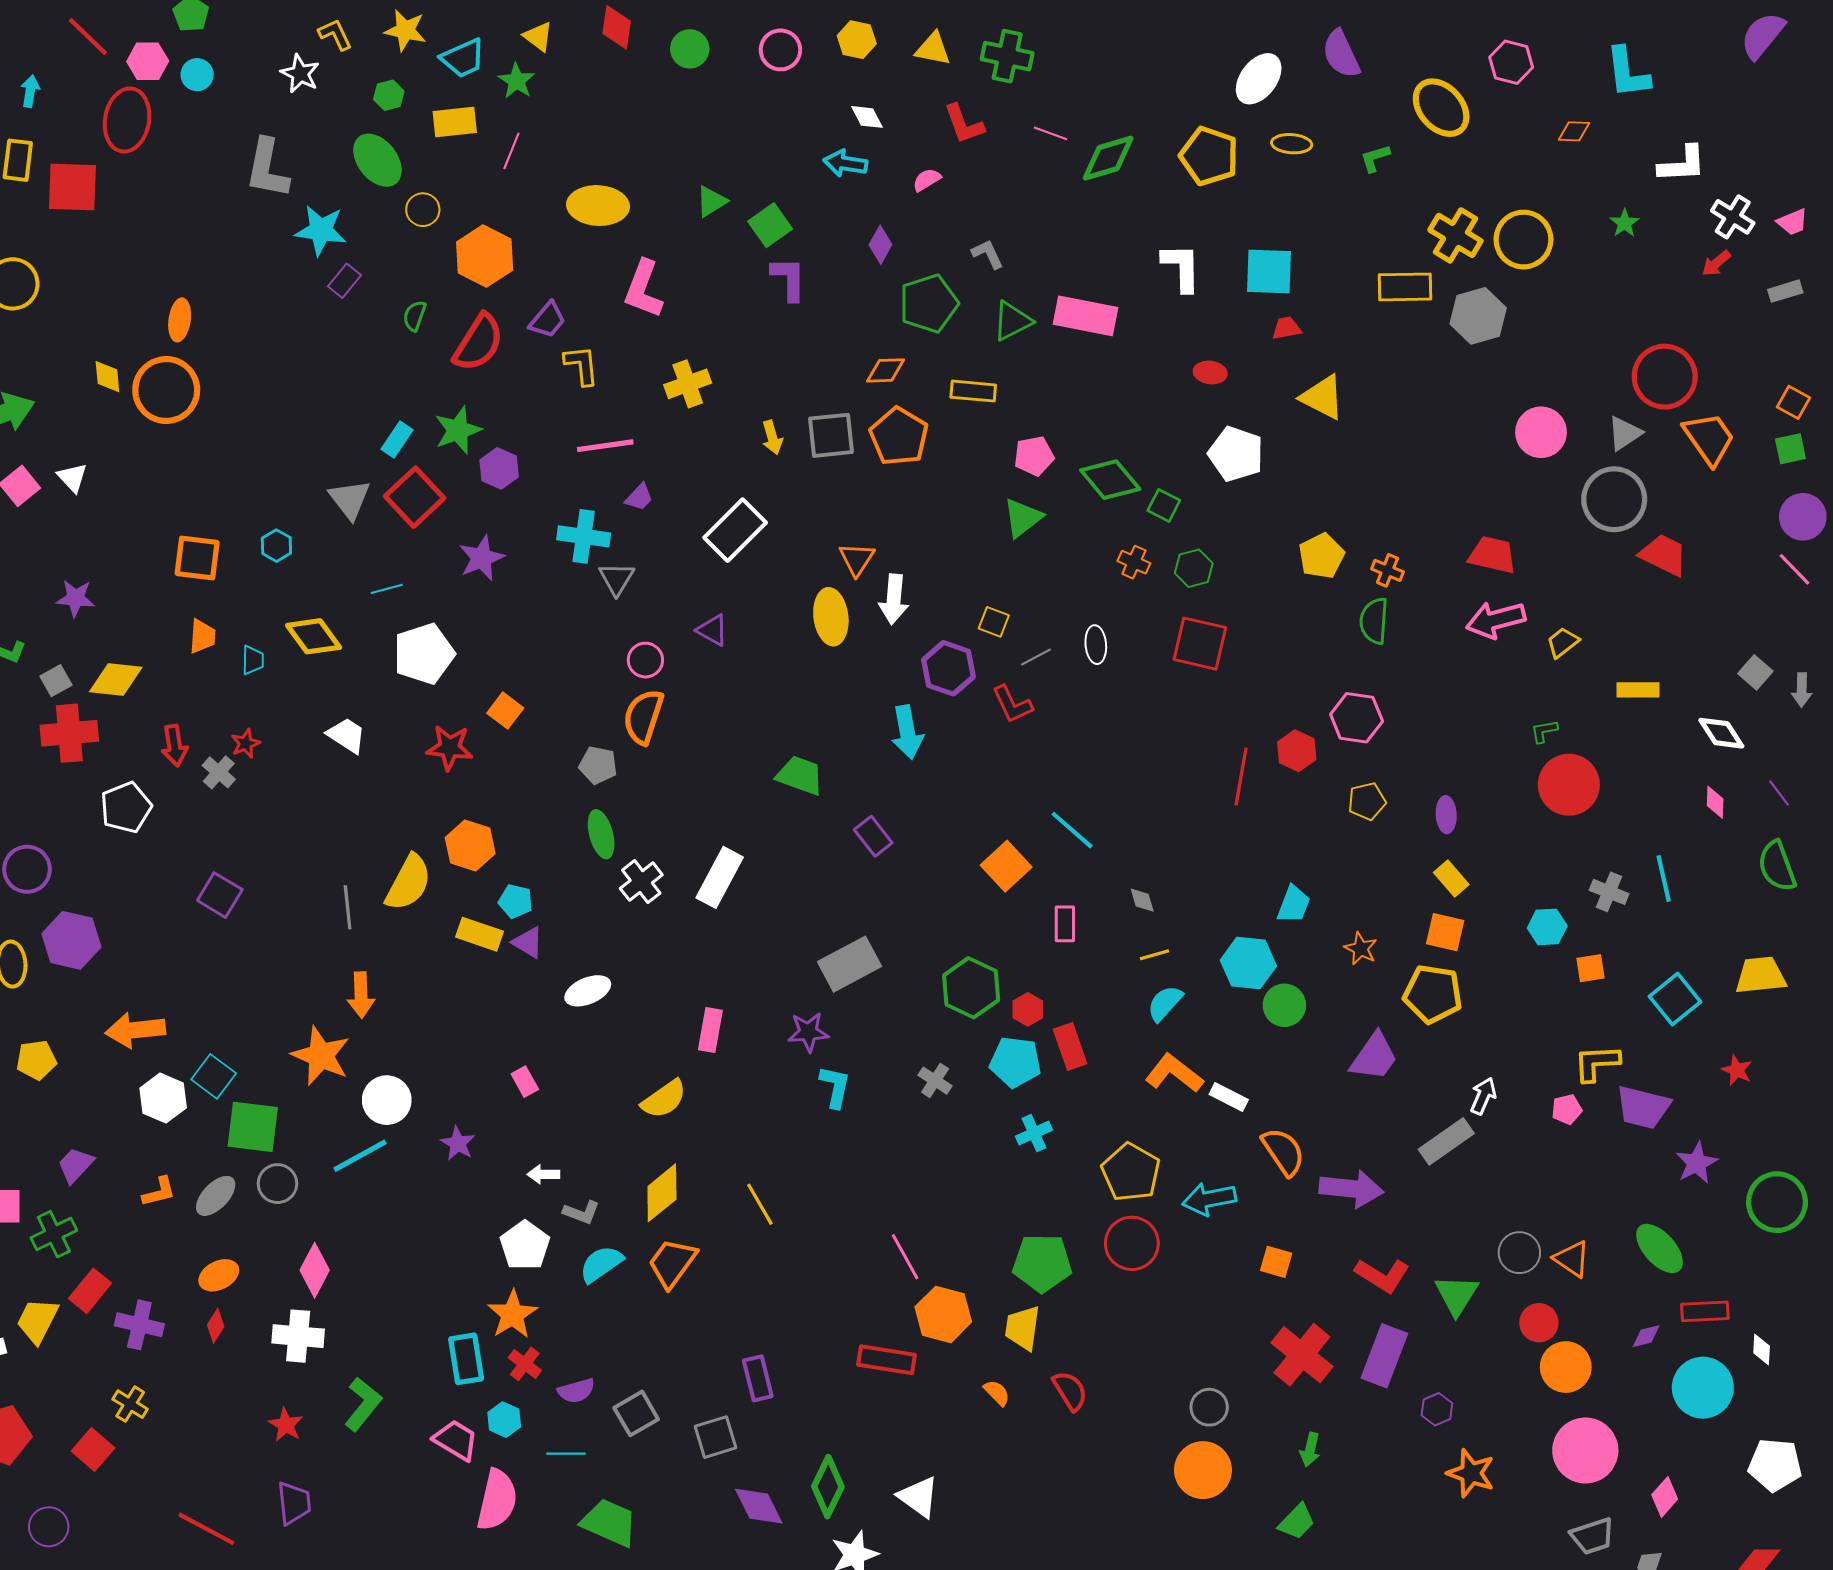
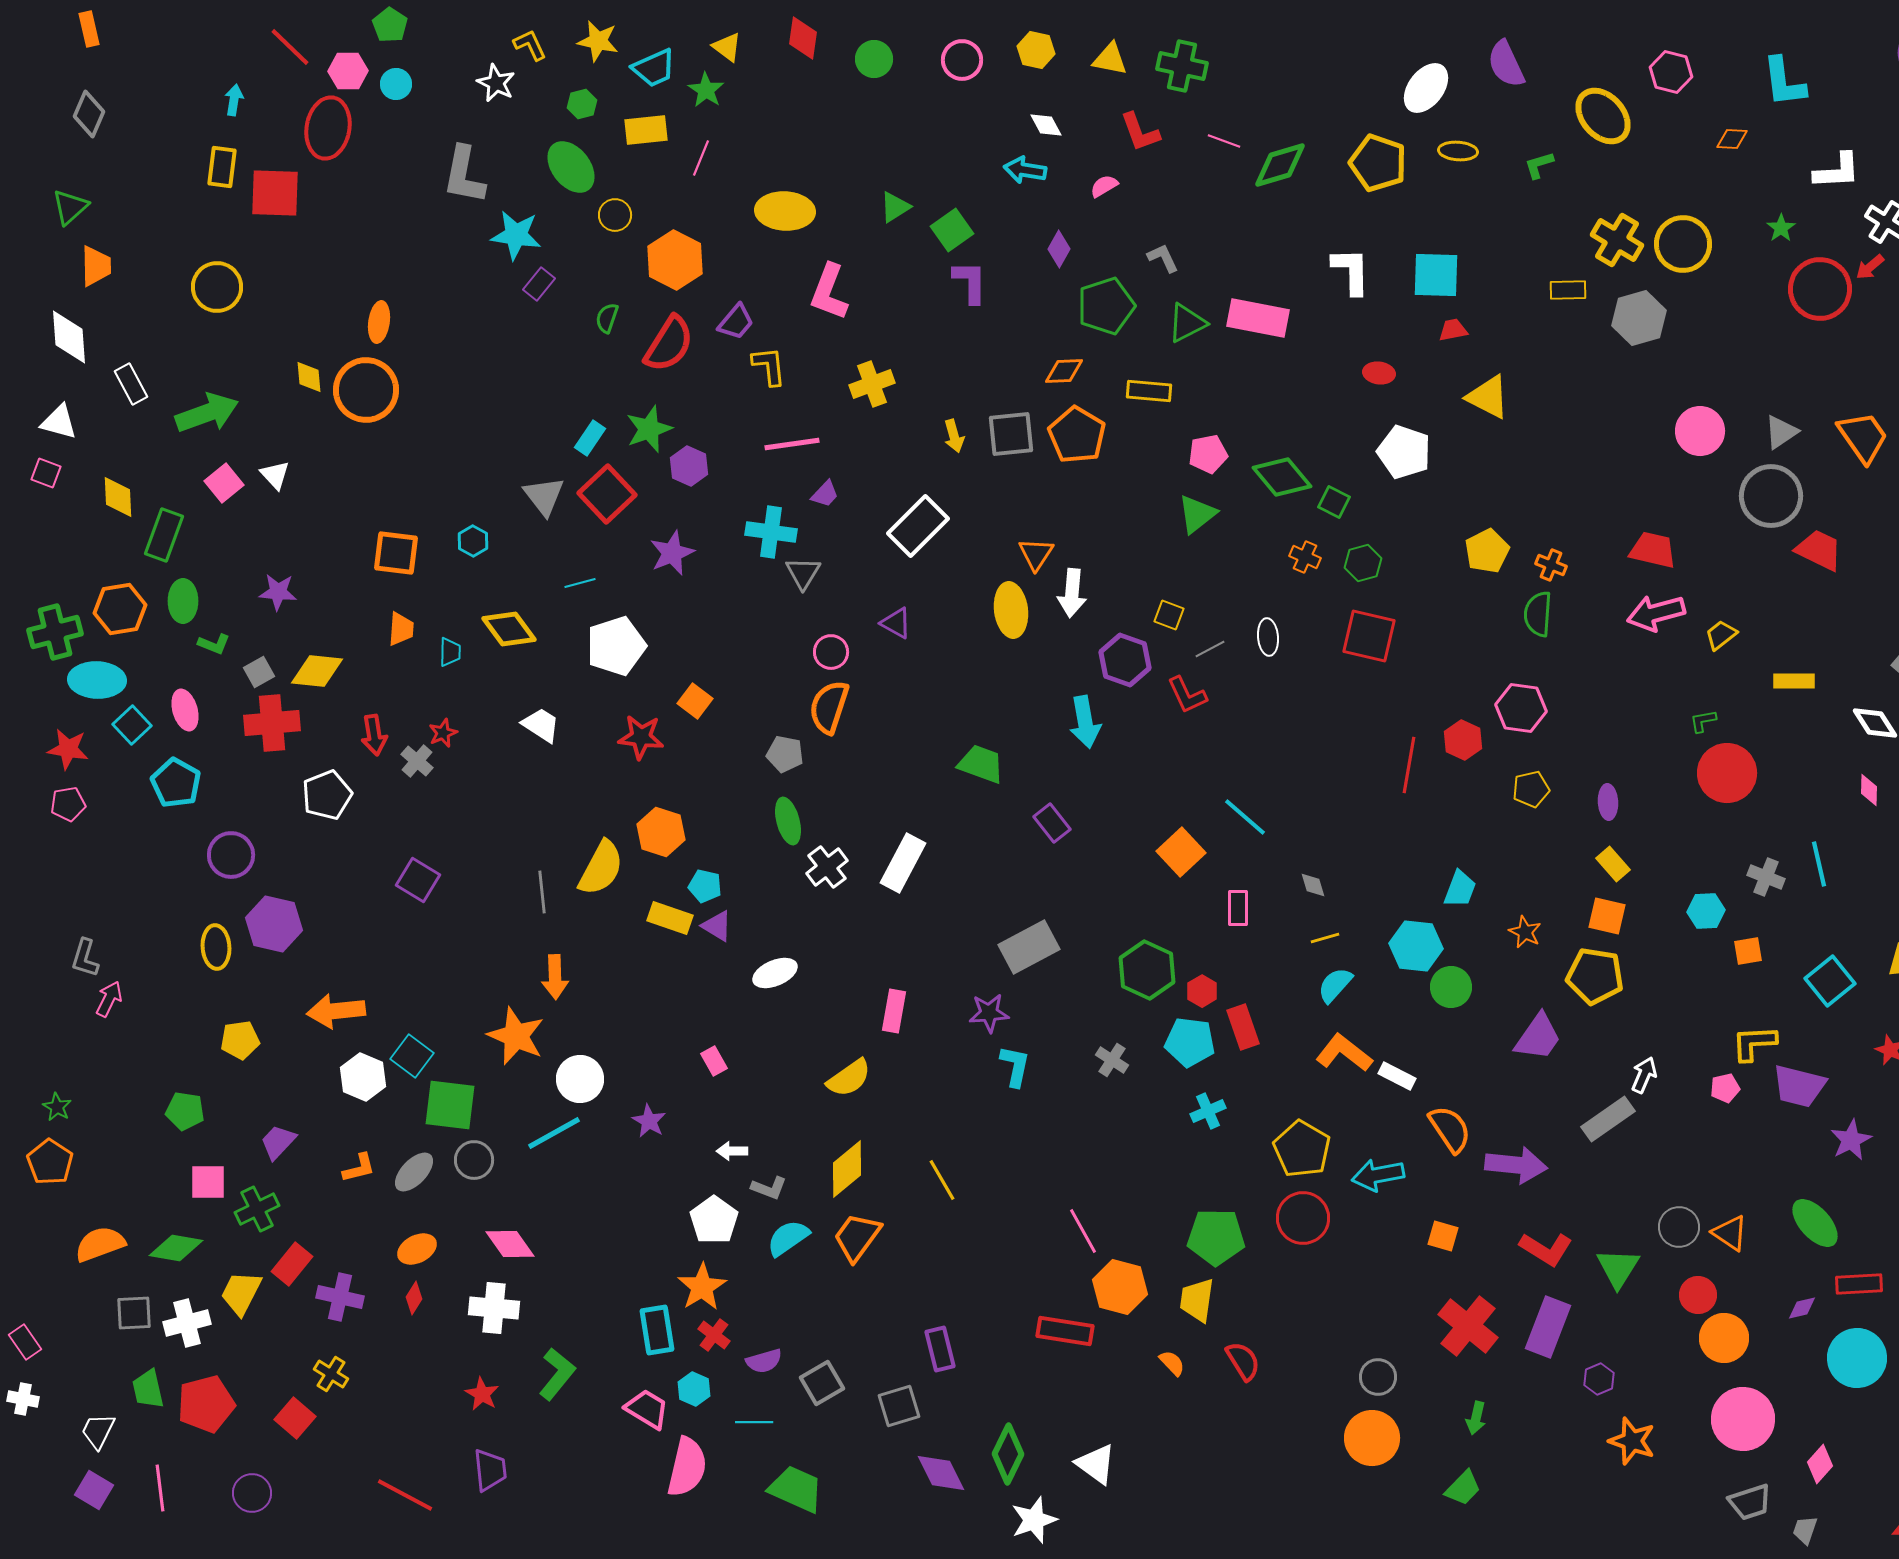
yellow rectangle: (1405, 287) -> (1568, 290), size x0.7
red circle: (1665, 377) -> (1820, 289), moved
pink diamond: (315, 1270) -> (510, 1244), turned -63

